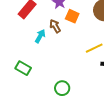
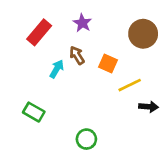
orange square: (72, 16) -> (108, 63), moved

